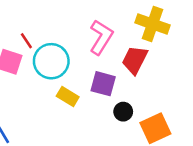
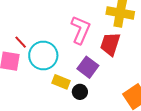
purple square: (103, 84) -> (88, 67), turned 30
black circle: (123, 112) -> (80, 92), moved

